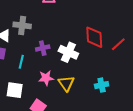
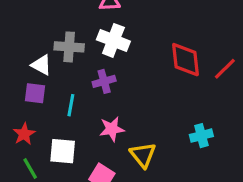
white cross: (68, 52) -> (113, 40), moved
yellow triangle: (66, 83) -> (143, 155), moved

